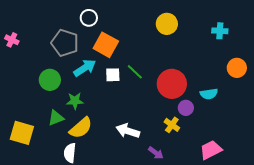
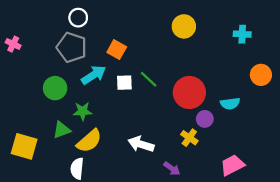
white circle: (89, 18) -> (78, 18), moved
orange square: (106, 45) -> (117, 50), size x0.7

